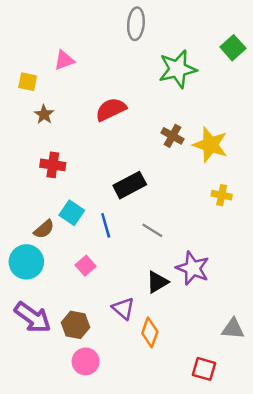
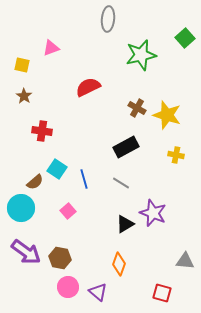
brown star: (44, 114) -> (24, 96), moved
black rectangle: (130, 185) -> (126, 147), moved
purple triangle: (123, 309) -> (98, 292), moved

